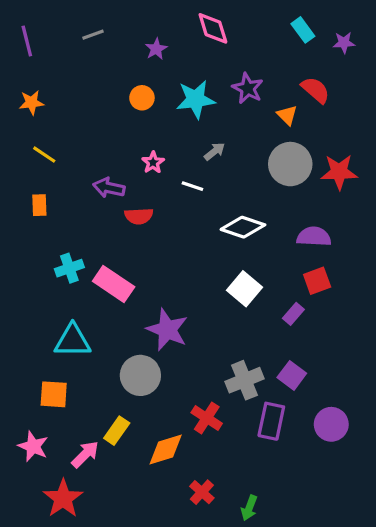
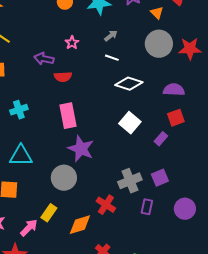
white line: (192, 186) -> (112, 58), moved
pink rectangle: (114, 284) -> (68, 116), moved, turned 45
purple square: (292, 375) -> (160, 178), turned 30
purple rectangle: (271, 421) -> (147, 207), size x0.7

